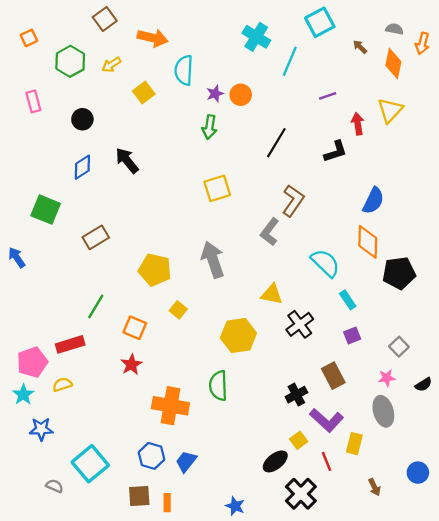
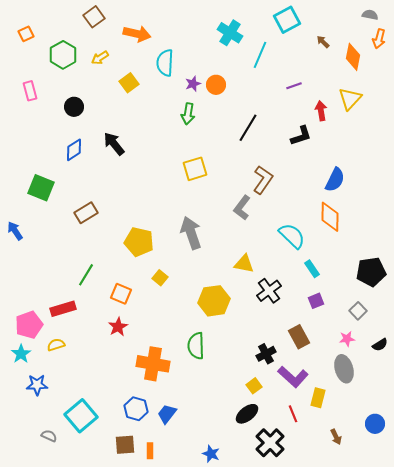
gray semicircle: (394, 29) -> (370, 15), moved
black pentagon: (399, 273) -> (371, 272), moved
yellow square: (299, 440) -> (254, 386), moved

